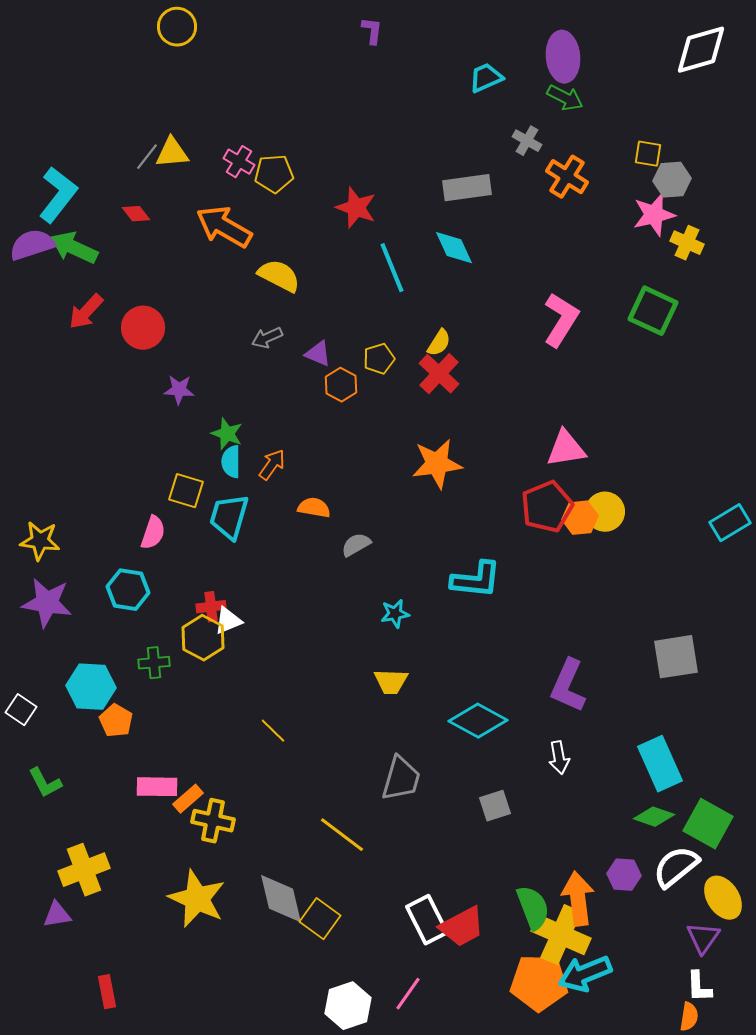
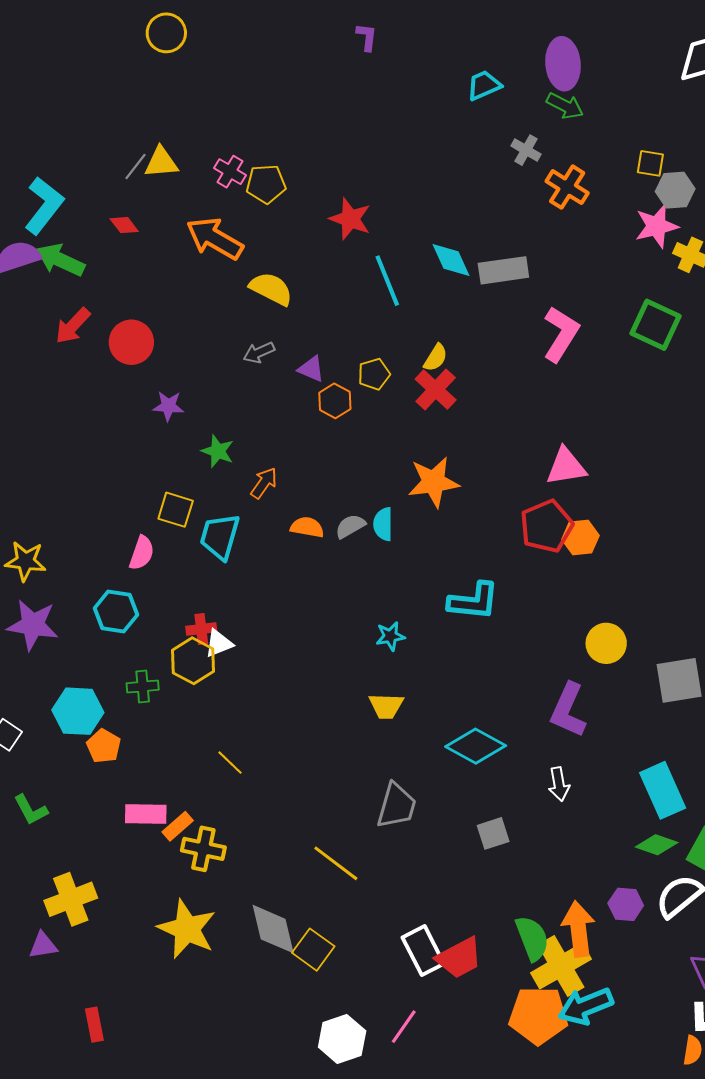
gray rectangle: (467, 188) -> (503, 270), moved
cyan semicircle: (231, 462) -> (383, 524), moved
yellow circle: (605, 512) -> (606, 643), moved
gray semicircle: (356, 545) -> (350, 526), moved
yellow line: (273, 731) -> (230, 763), moved
yellow cross: (561, 935) -> (561, 966), turned 36

